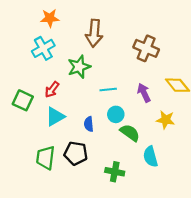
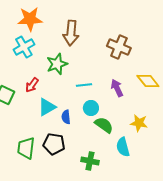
orange star: (50, 18) -> (30, 19), size x1.4
cyan triangle: (55, 117) -> (47, 107), moved
yellow star: (166, 120) -> (139, 123), moved

